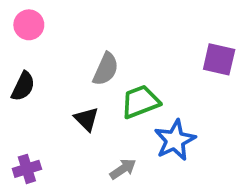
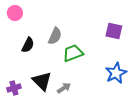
black semicircle: (23, 86) -> (28, 45), moved
black triangle: (86, 119) -> (42, 81), moved, size x1.5
blue star: (175, 140) -> (116, 73), moved

